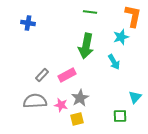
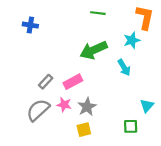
green arrow: (86, 46) -> (94, 50), turned 55
gray semicircle: (35, 101) -> (38, 110), turned -40
pink star: (61, 105) -> (64, 105), moved

